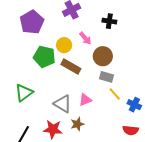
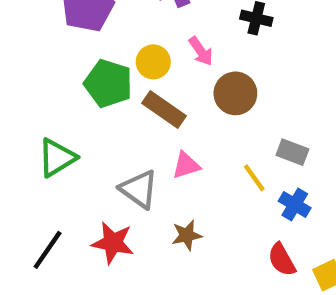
gray rectangle: (107, 77) -> (292, 152), moved
pink triangle: (85, 100) -> (186, 165), moved
brown star: (77, 124) -> (187, 235), moved
red semicircle: (131, 130) -> (282, 260), turned 49

